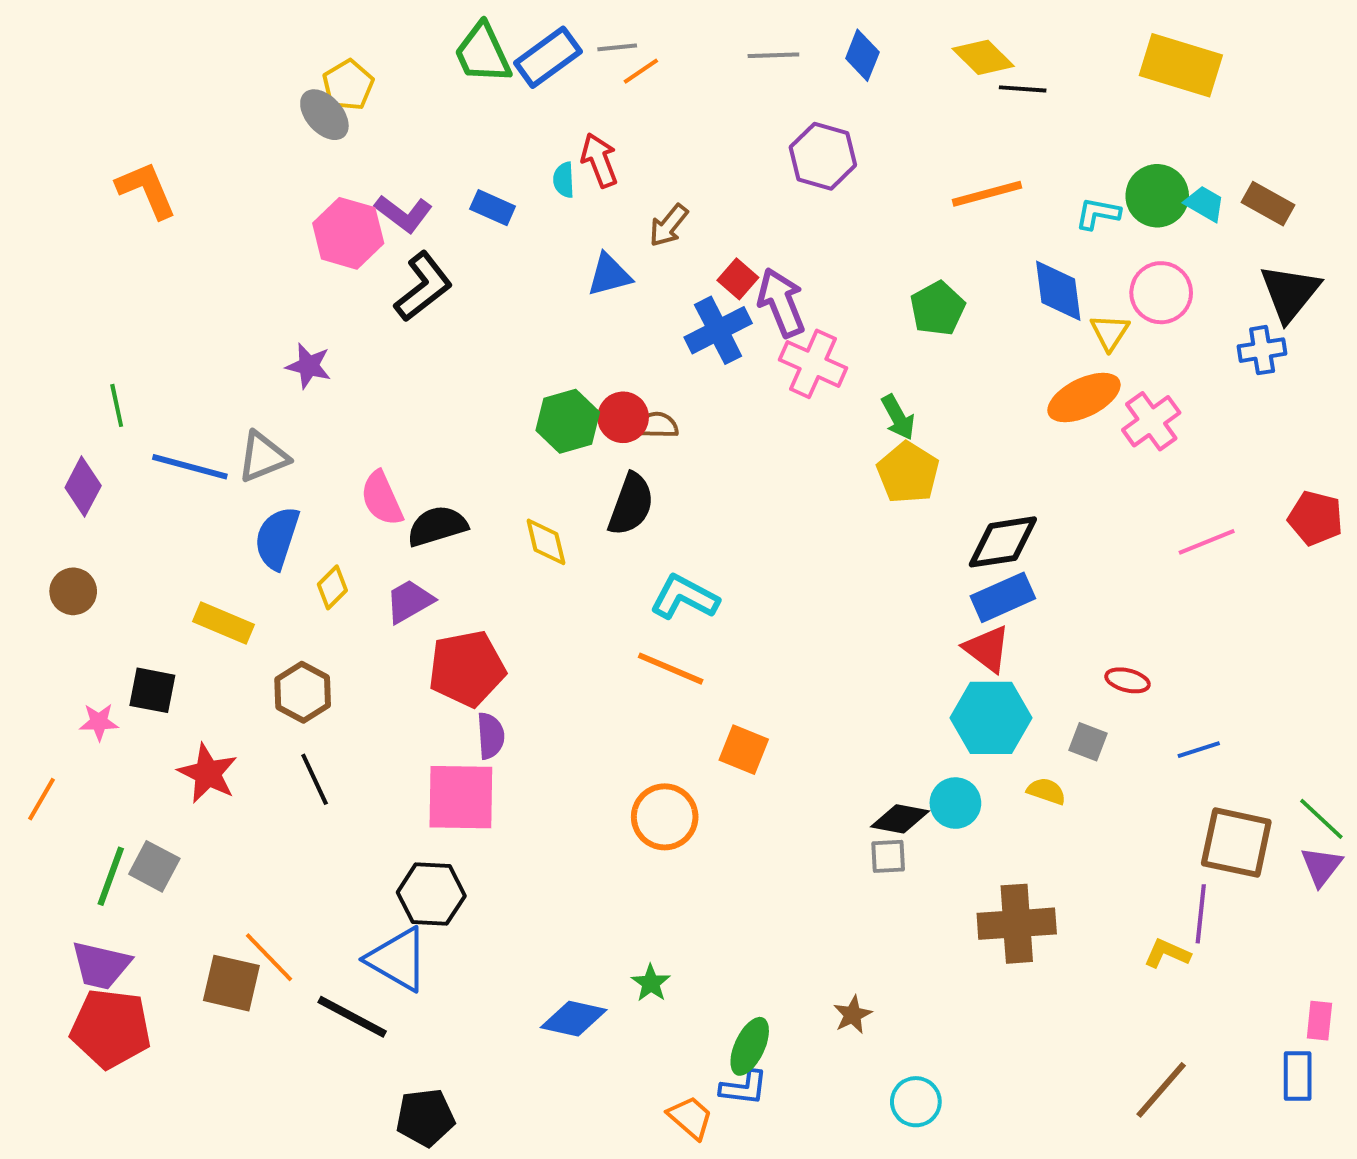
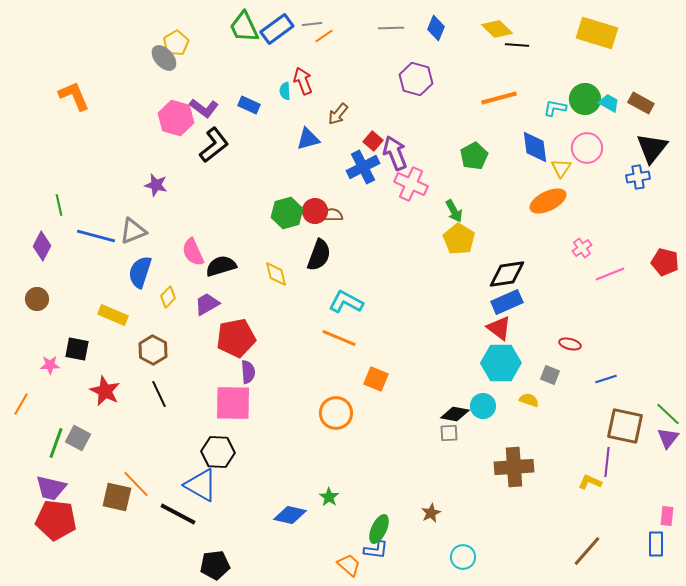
pink cross: (1151, 421) -> (582, 248), moved, size x0.7

